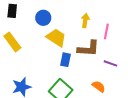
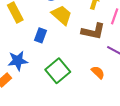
blue rectangle: (65, 60) -> (41, 35), moved

